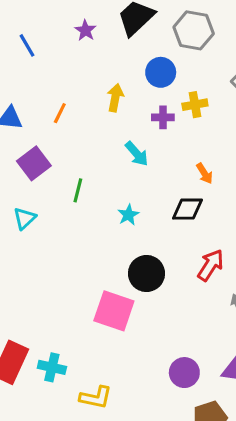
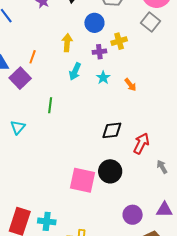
cyan arrow: (137, 154) -> (75, 71), moved, turned 72
purple square: (34, 163) -> (20, 78), moved
black diamond: (188, 209) -> (112, 130), moved
cyan star: (128, 215) -> (103, 78), moved
black circle: (146, 274) -> (110, 171), moved

